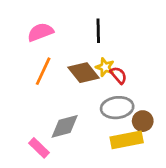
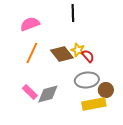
black line: (98, 31) -> (73, 13), moved
pink rectangle: (39, 148) -> (30, 92), moved

